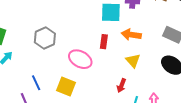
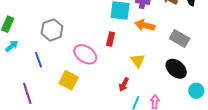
orange arrow: (131, 35) -> (145, 25), moved
blue line: (36, 83) -> (39, 60), moved

